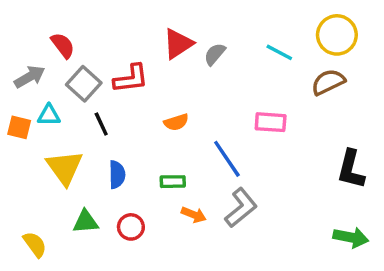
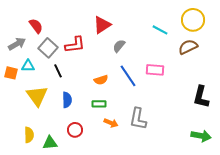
gray semicircle: (215, 54) -> (119, 46), moved
orange semicircle: (176, 122) -> (101, 80), moved
blue line: (227, 159) -> (128, 76), moved
gray L-shape: (241, 208) -> (138, 119), turned 140
green triangle: (86, 222) -> (50, 143), moved
yellow semicircle: (35, 244) -> (29, 135), moved, turned 35

